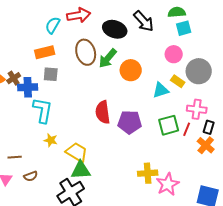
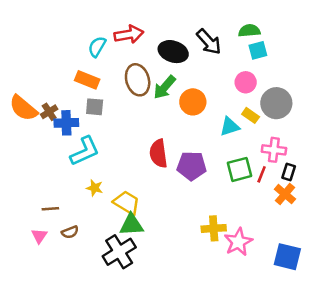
orange rectangle: (45, 52) -> (87, 80), turned 36
cyan L-shape: (43, 110) -> (85, 151), turned 56

